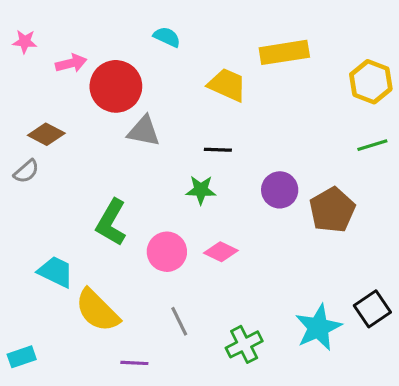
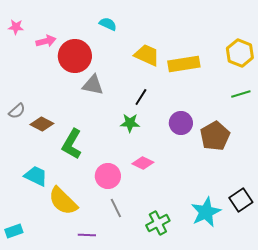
yellow rectangle: (284, 52) -> (184, 64), moved
brown diamond: (46, 134) -> (42, 124), moved
black line: (218, 150) -> (141, 97), turned -60
pink circle: (167, 252) -> (108, 176), moved

